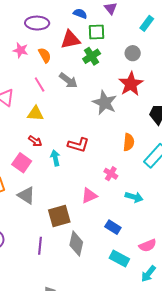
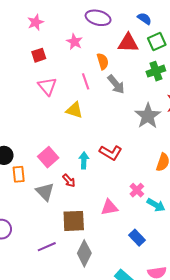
green square: (96, 32) -> (157, 42), turned -36
orange semicircle: (45, 55) -> (103, 61), moved
green cross: (92, 56) -> (156, 71), moved
red arrow: (35, 141) -> (69, 181), moved
cyan arrow: (134, 197) -> (156, 205), moved
blue rectangle: (113, 227) -> (137, 238), moved
purple line: (40, 246) -> (47, 247), turned 48

